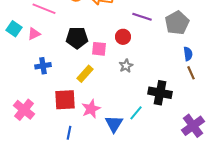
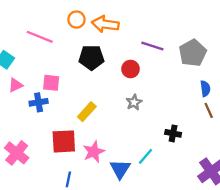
pink triangle: (34, 34) -> (16, 85), moved
black pentagon: (77, 38) -> (91, 57), moved
pink square: (99, 49) -> (51, 83), moved
black cross: (160, 93) -> (173, 133), size x0.6

